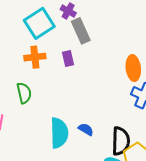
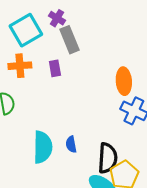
blue semicircle: (86, 129) -> (71, 144), turned -133

